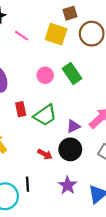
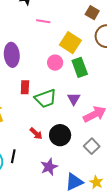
brown square: (70, 13) -> (92, 13), turned 32
yellow square: (56, 34) -> (70, 43), moved
pink line: (22, 36) -> (43, 21), turned -40
purple triangle: (73, 126) -> (74, 99), moved, turned -48

